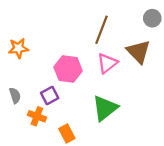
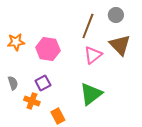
gray circle: (152, 18) -> (116, 15), moved
pink hexagon: (68, 69) -> (48, 49), moved

